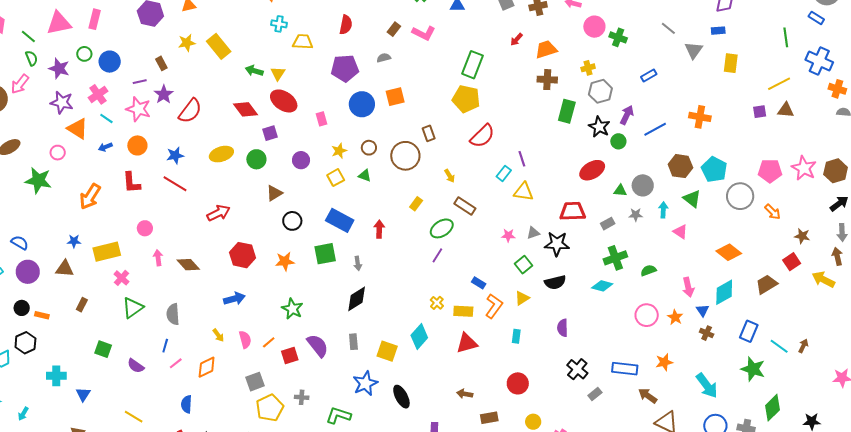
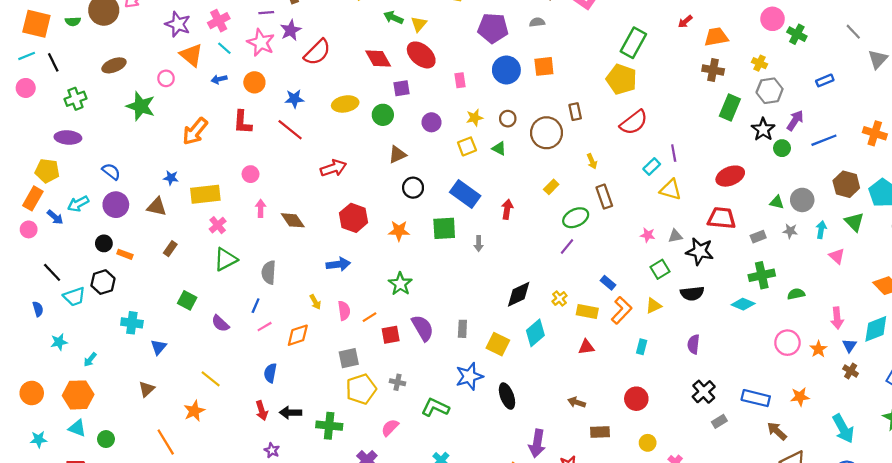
yellow cross: (588, 68) -> (759, 63), turned 32
red ellipse: (592, 170) -> (730, 176), moved
brown rectangle: (465, 206) -> (604, 197), turned 30
black diamond: (357, 299) -> (519, 294), moved
red triangle: (467, 343) -> (586, 347), size x0.7

